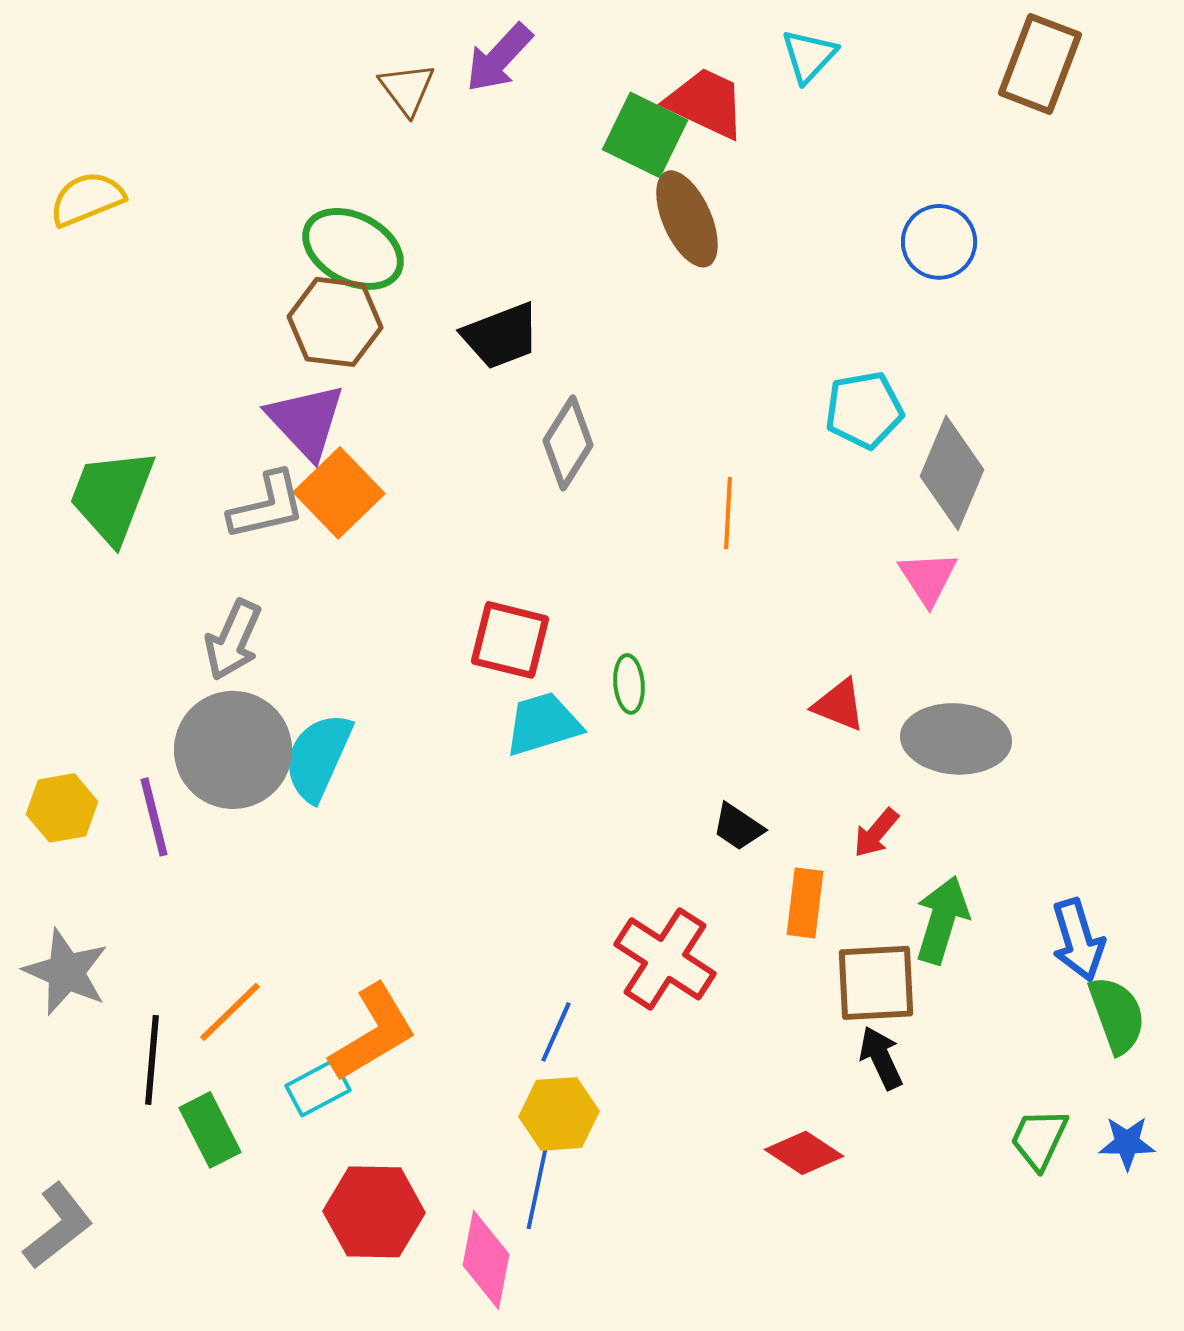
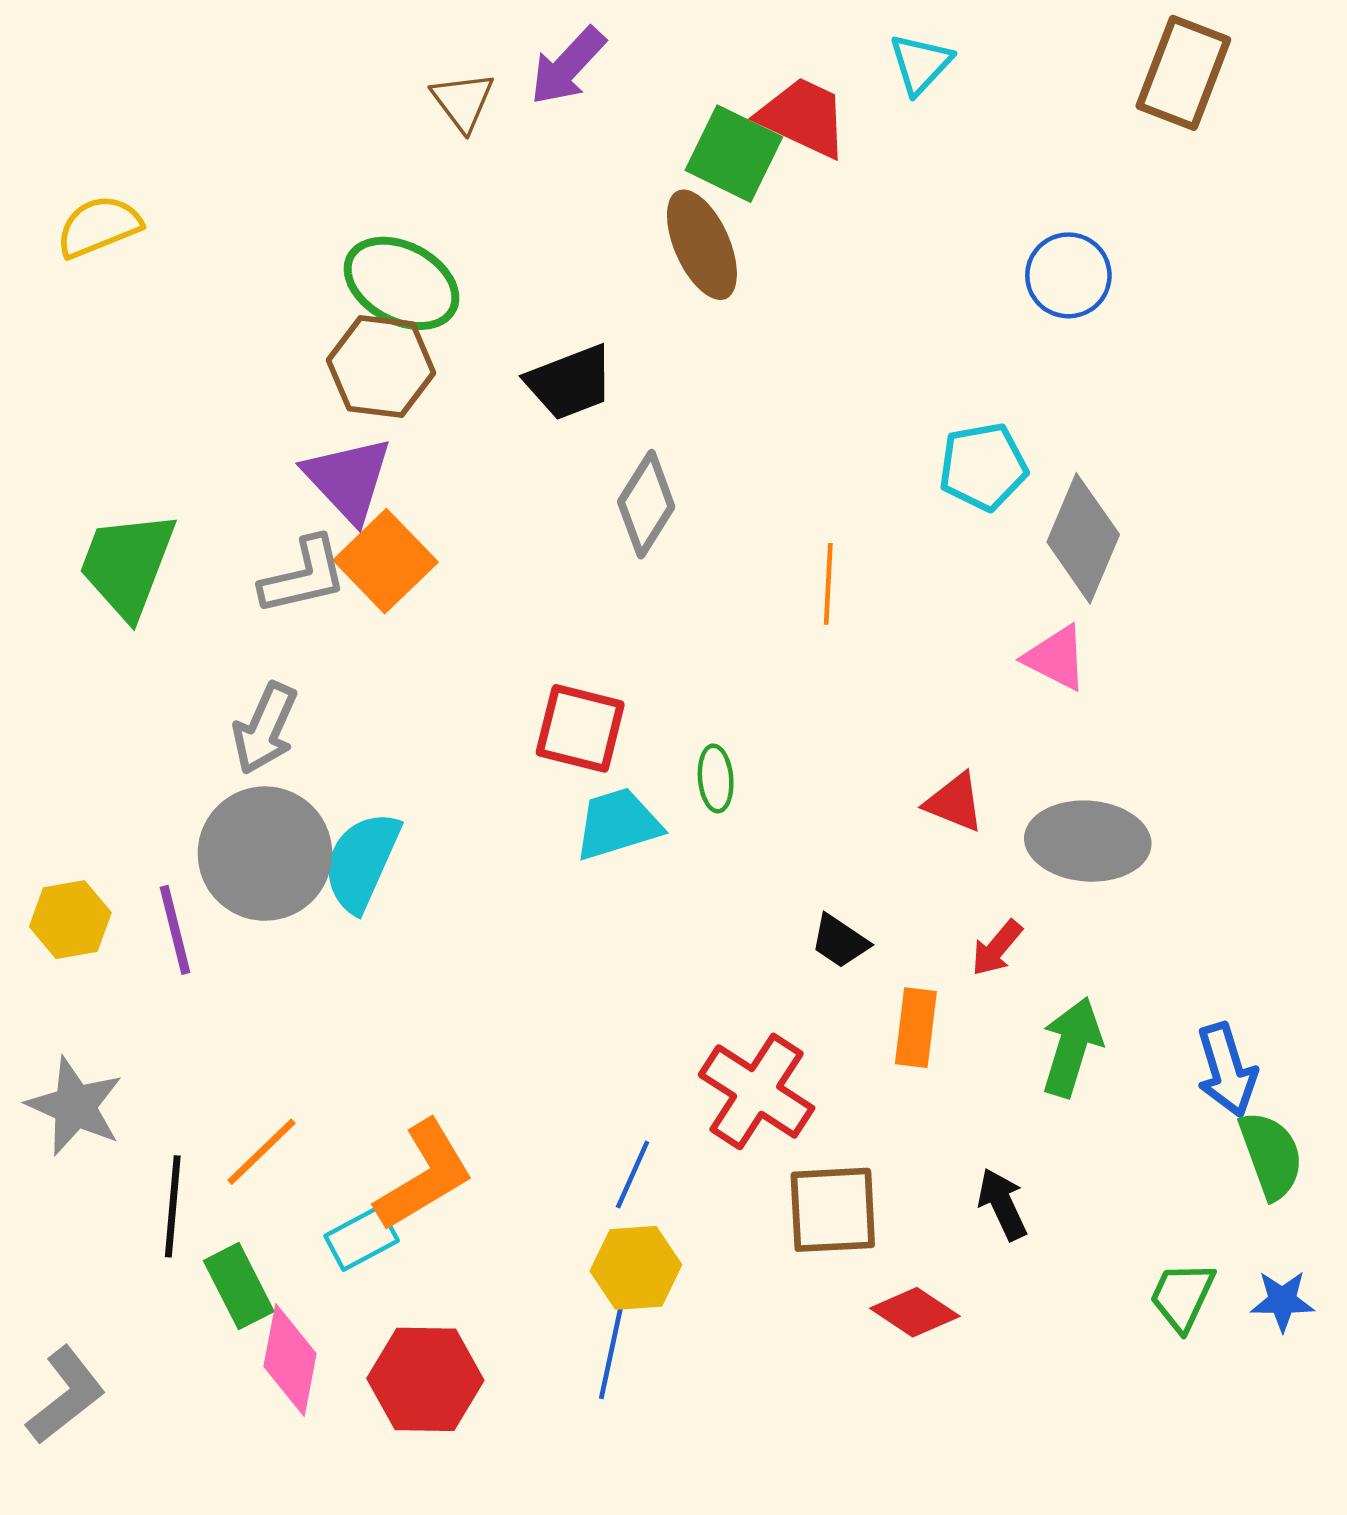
brown ellipse: (687, 219) -> (702, 245), moved
pink triangle: (928, 578) -> (1056, 658), turned -30
brown square: (876, 983) -> (833, 1210), moved
pink diamond: (486, 1260) -> (290, 1360), moved

